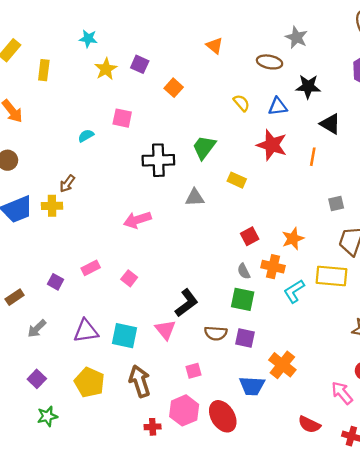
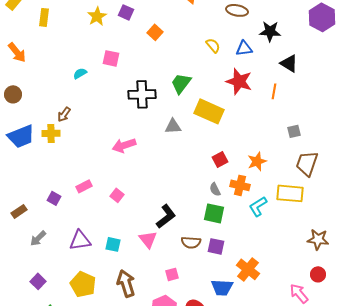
yellow rectangle: (237, 180) -> (209, 111), size x1.8
cyan square: (125, 336) -> (113, 244), size x0.7

